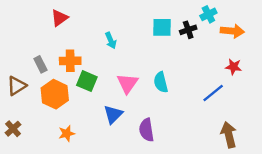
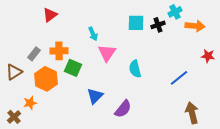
gray rectangle: (40, 64) -> (34, 54), turned 64
red star: (233, 67) -> (208, 56), moved
pink triangle: (127, 83) -> (107, 53), moved
brown cross: (13, 129) -> (14, 117), moved
purple semicircle: (146, 130) -> (123, 109), turned -132
orange star: (67, 133) -> (30, 103), moved

